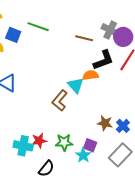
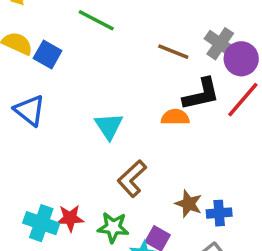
blue square: (13, 35) -> (48, 54), moved
cyan triangle: (76, 85) -> (109, 126), moved
brown L-shape: (60, 100) -> (132, 179), moved
blue cross: (123, 126) -> (219, 213), turned 32

